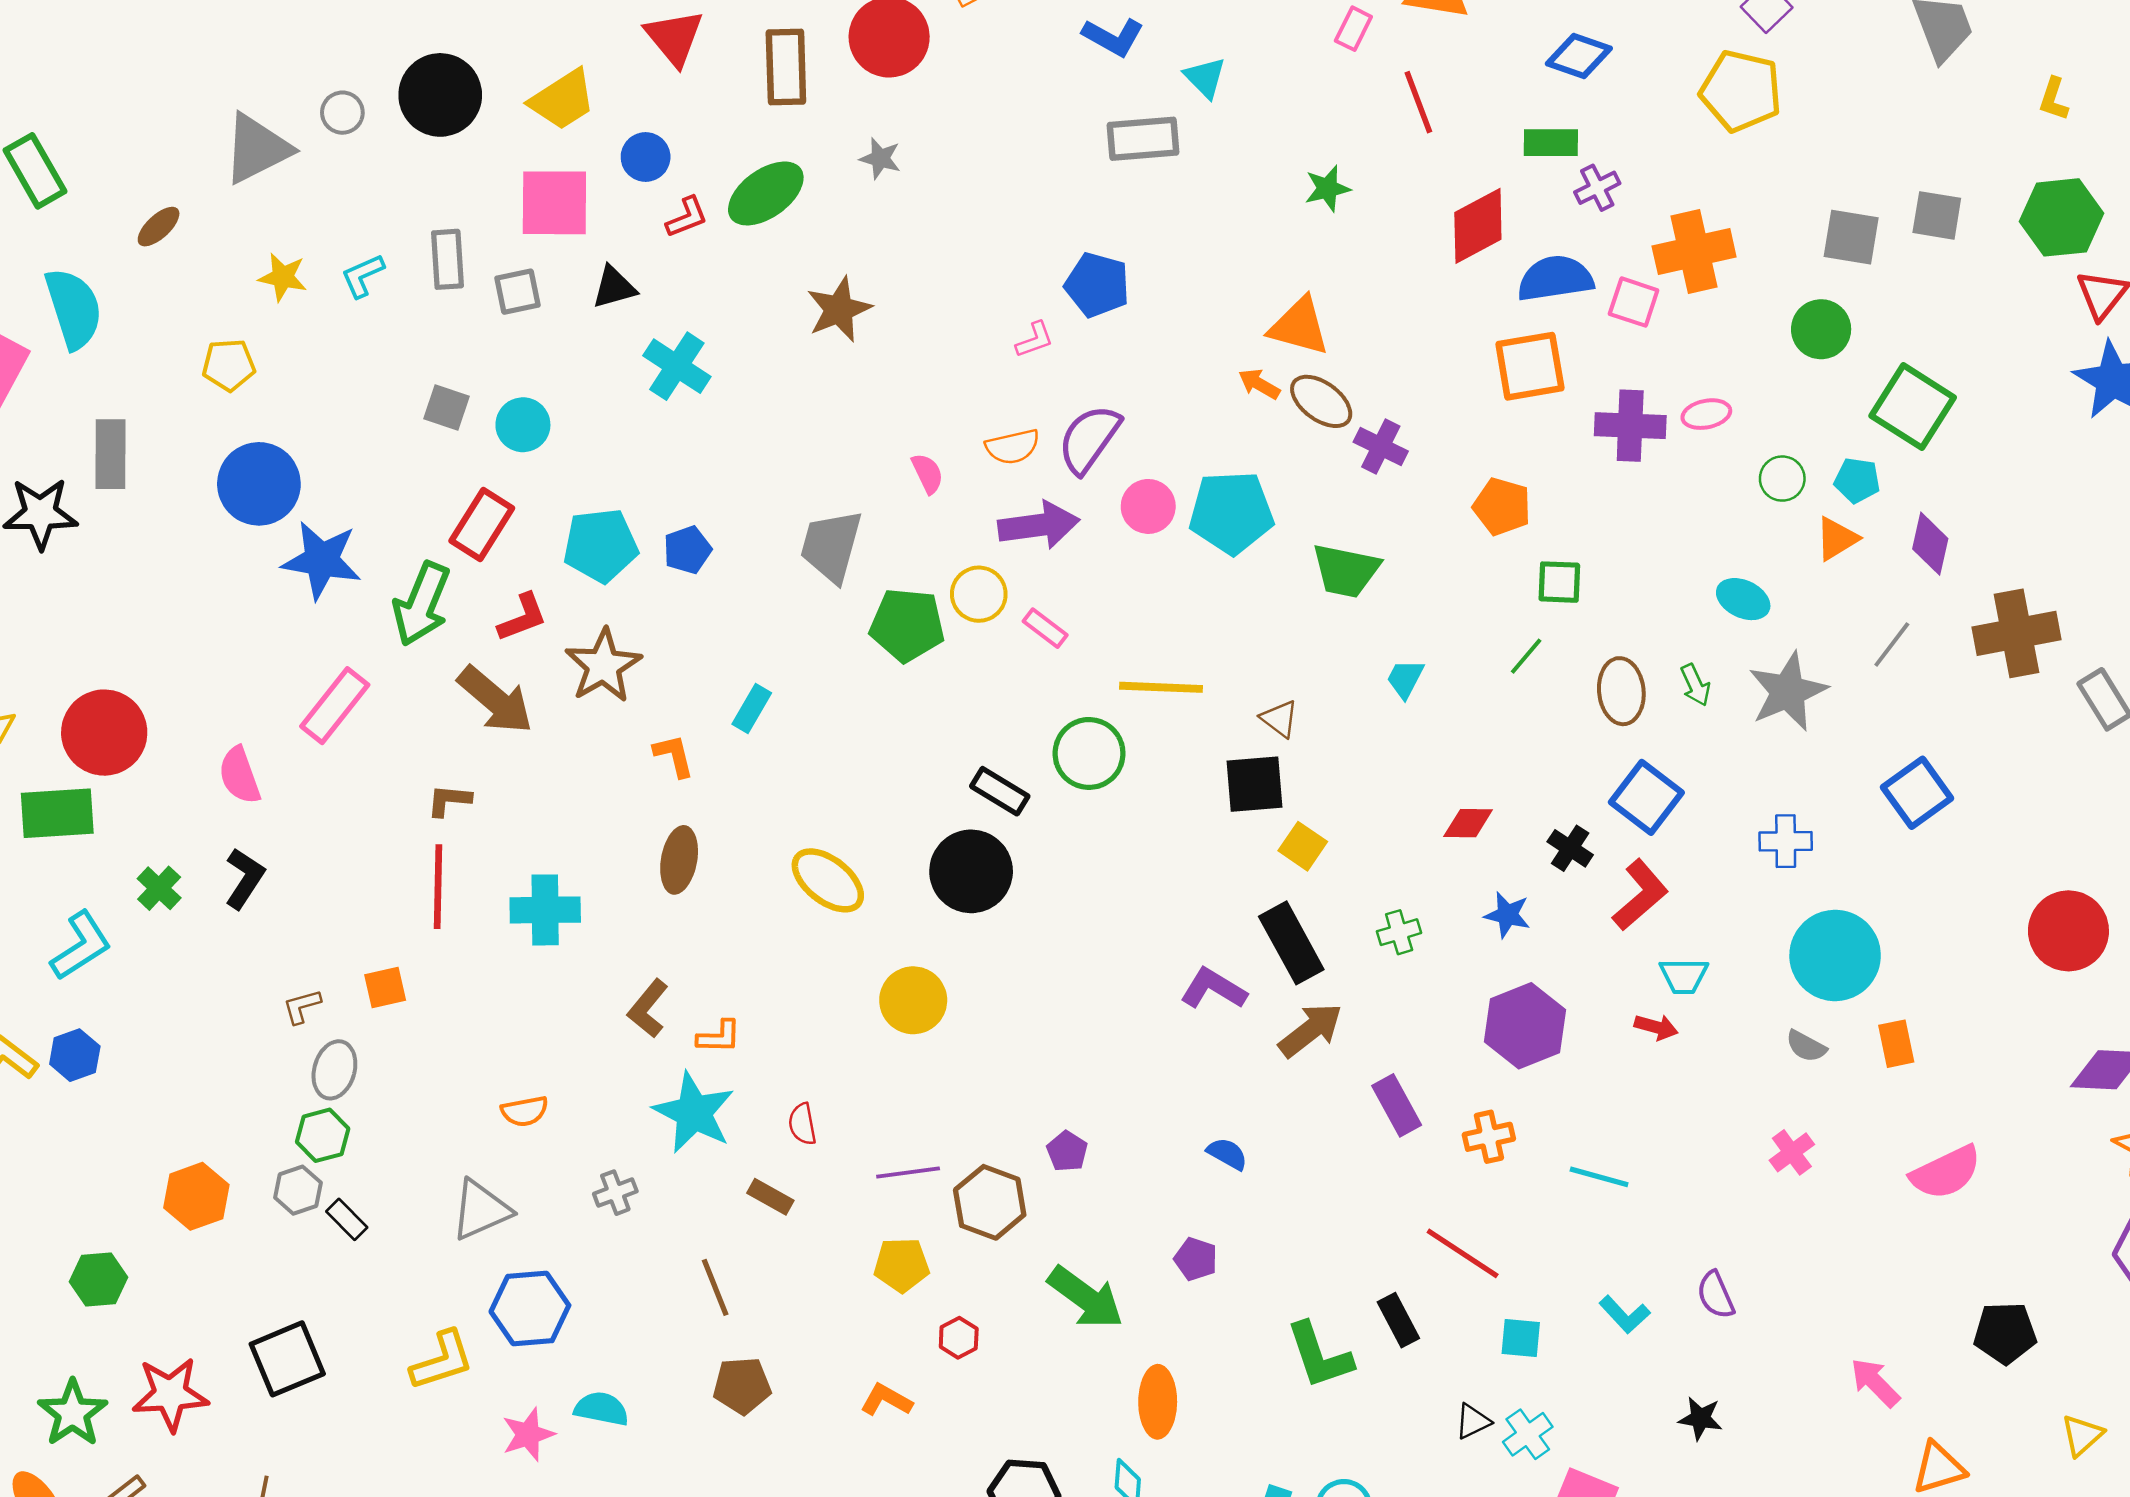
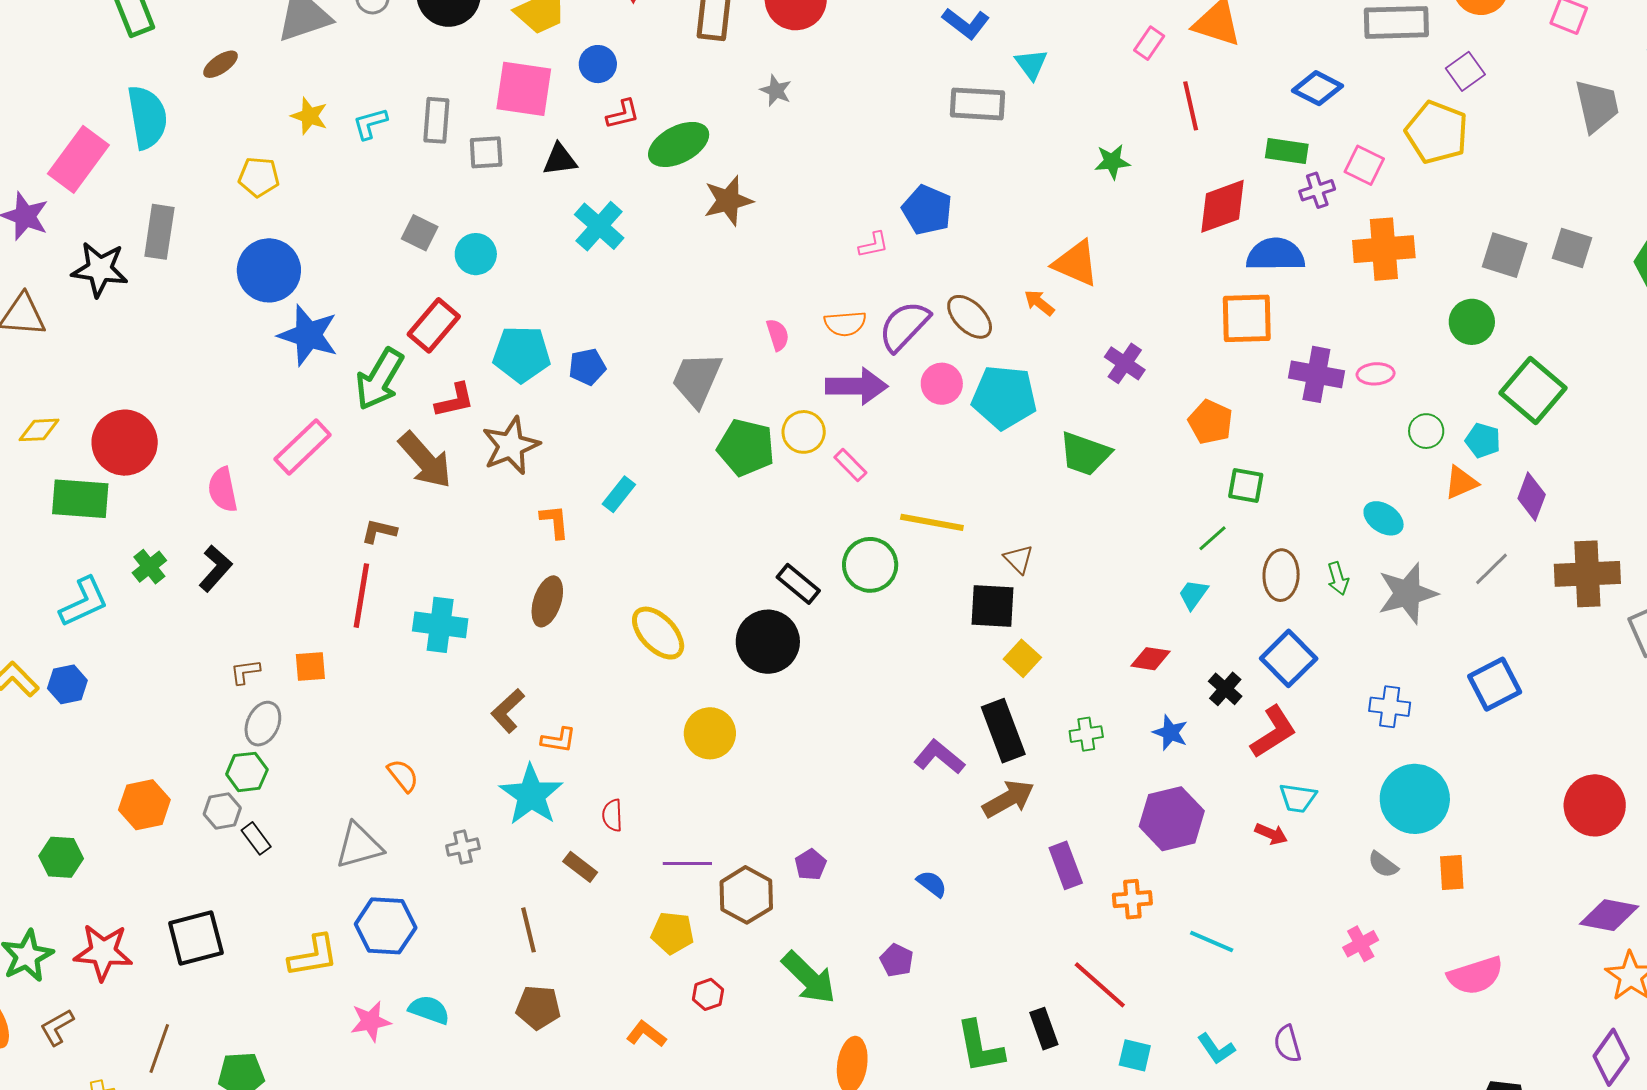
green ellipse: (766, 193) -> (679, 144), moved
pink square: (1634, 302) -> (1364, 165), moved
brown ellipse: (1321, 401) -> (970, 317), moved
cyan trapezoid: (1405, 679) -> (1193, 594), moved
orange semicircle: (525, 1111) -> (403, 775), turned -126

